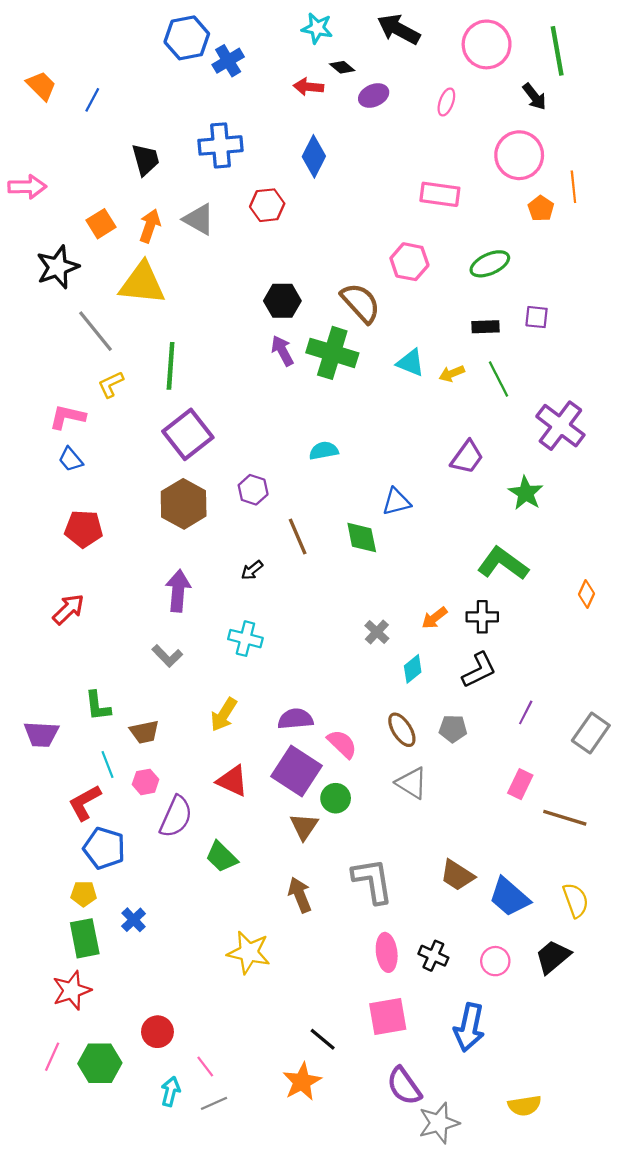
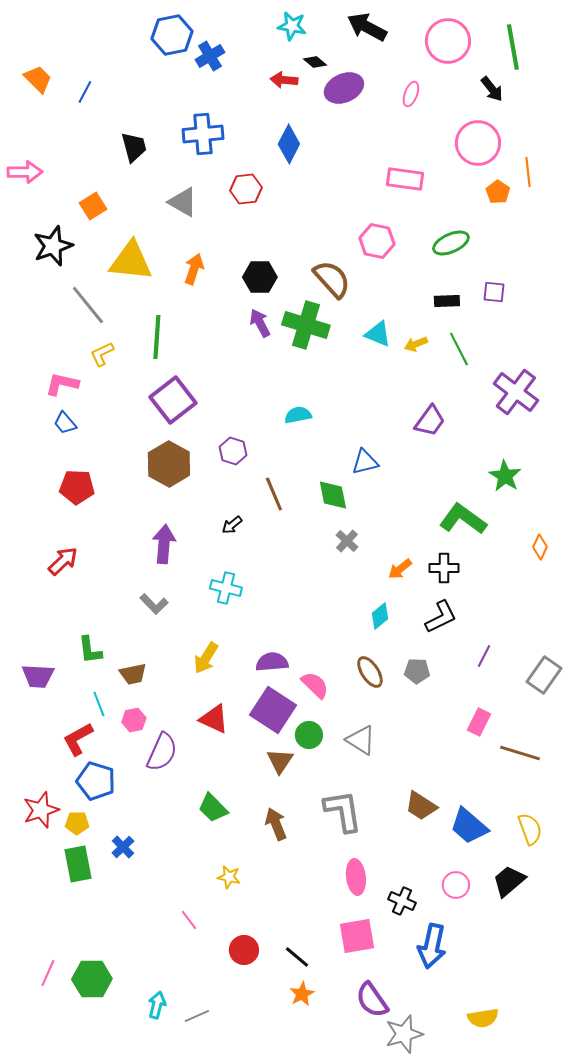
purple ellipse: (374, 95) -> (344, 88), size x1.4
orange arrow: (150, 226) -> (194, 269), moved
green star: (526, 493) -> (505, 476), moved
gray cross: (377, 632) -> (347, 541), moved
gray triangle: (412, 783) -> (361, 740), moved
green trapezoid: (222, 857) -> (213, 808), moved
yellow star: (249, 952) -> (229, 877), size x0.6
black cross: (433, 956) -> (402, 901), moved
red star: (72, 990) -> (41, 810), moved
red circle: (157, 1032) -> (244, 950), moved
pink line: (205, 1066) -> (189, 920), moved
orange star: (302, 1082) -> (302, 994), moved, size x0.7

